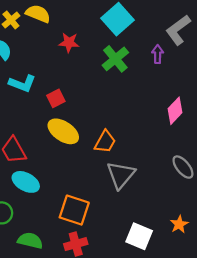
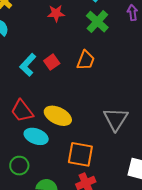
cyan L-shape: (22, 84) -> (28, 65), moved, turned 120
yellow ellipse: (63, 131) -> (58, 116), moved
orange trapezoid: (105, 142) -> (86, 60), moved

